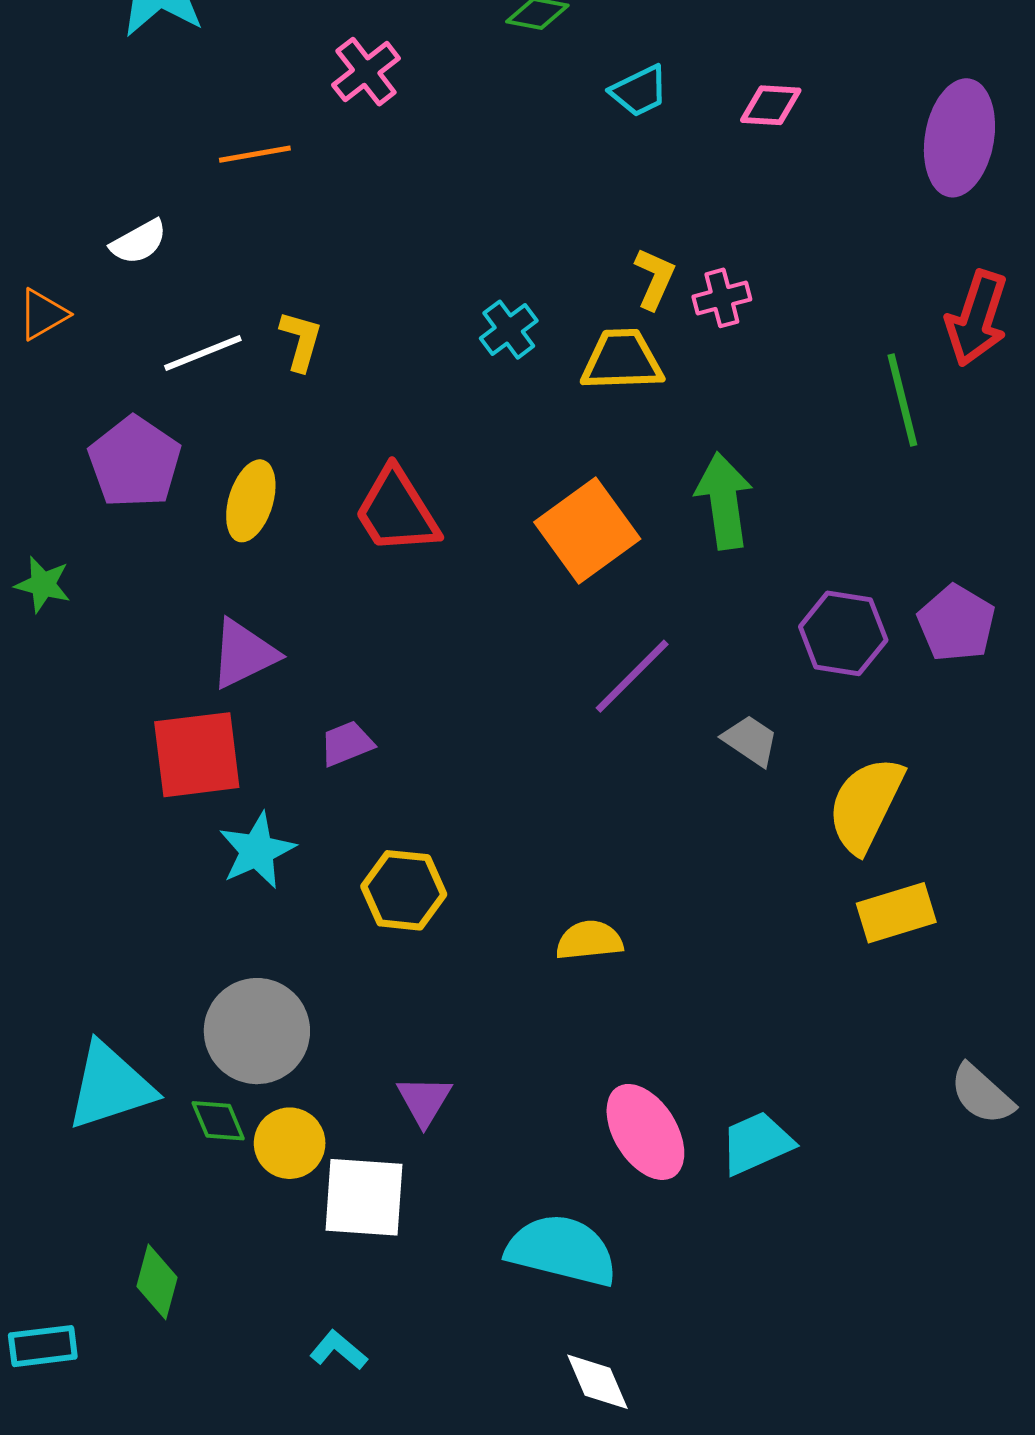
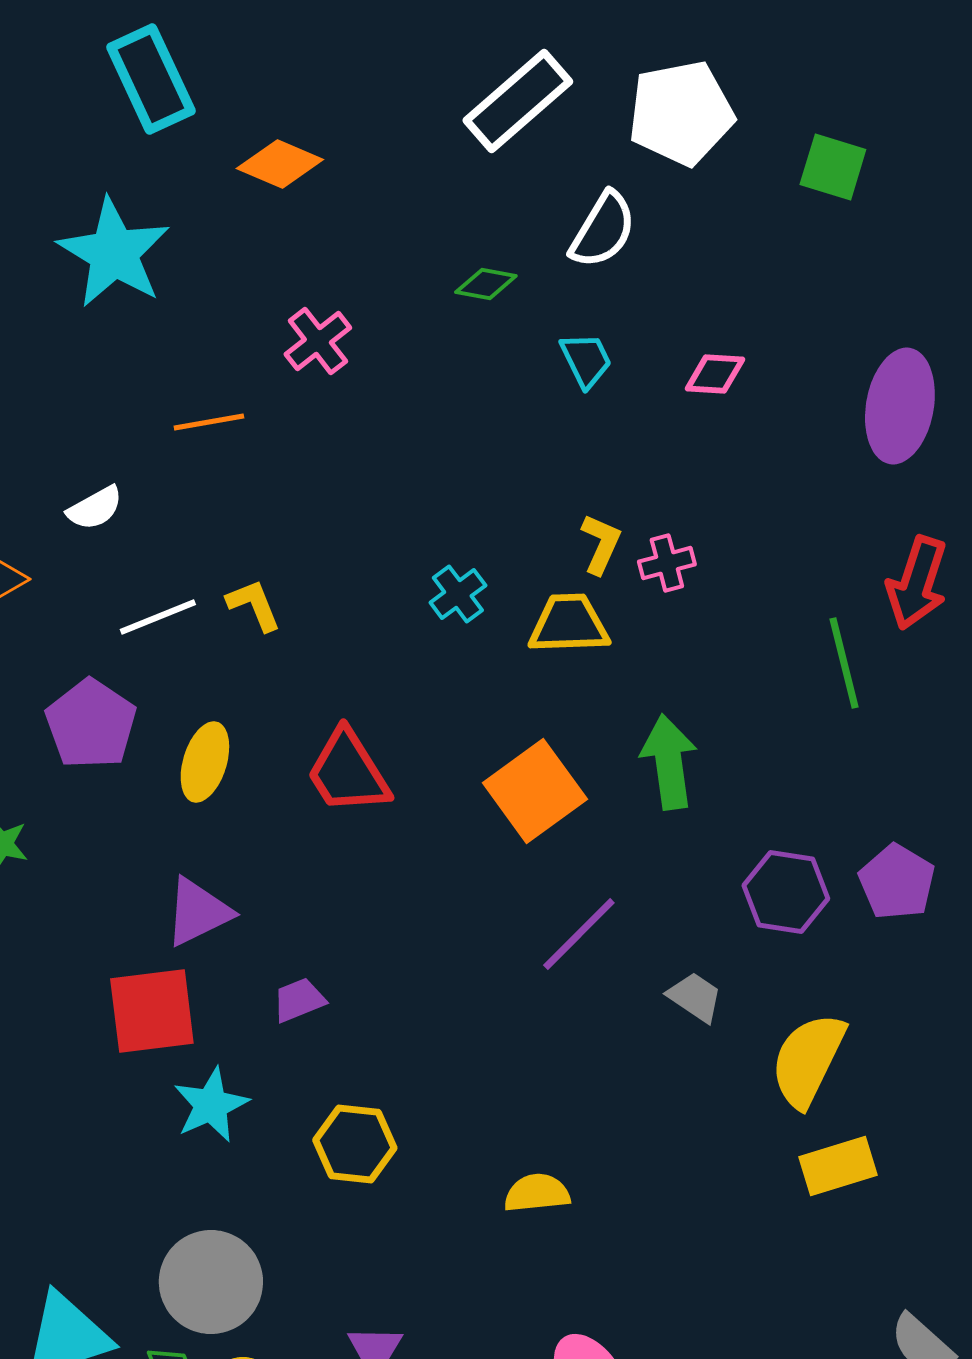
cyan trapezoid: (639, 91) -> (586, 360), turned -90
yellow L-shape: (301, 341) -> (254, 605), turned -38

